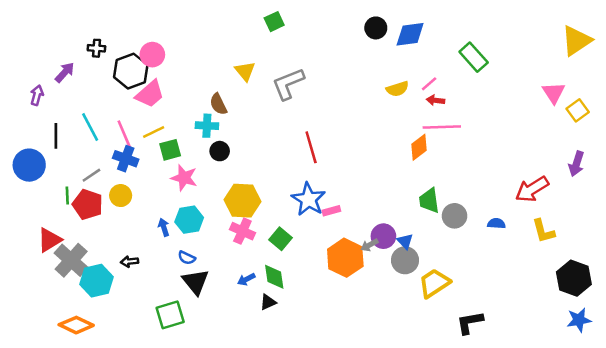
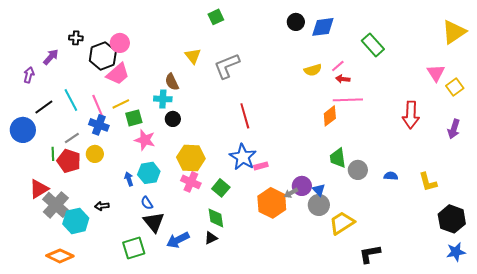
black line: (56, 136) -> (44, 107), turned 54
red arrow: (532, 189) -> (411, 115), moved, turned -56
blue semicircle: (187, 258) -> (147, 203), turned 32
blue arrow: (246, 279) -> (178, 240), moved, size x1.6

